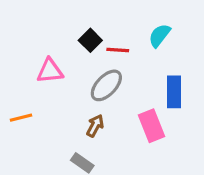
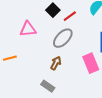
red line: (118, 50) -> (70, 16), turned -40

